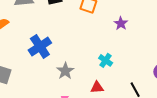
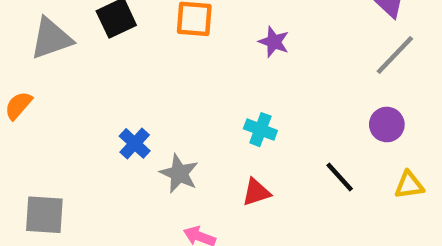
blue cross: (40, 47) -> (135, 143), moved, size x0.6

